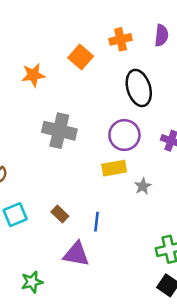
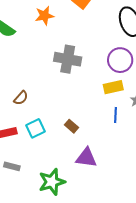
blue line: (97, 222) -> (116, 115), moved
green star: (32, 282) -> (52, 182), size x1.5

